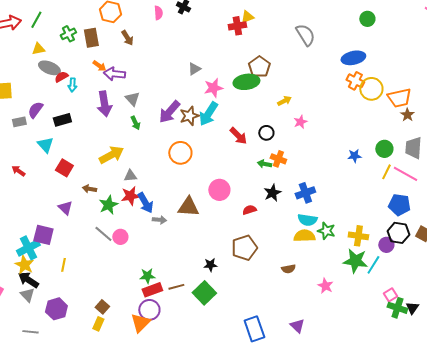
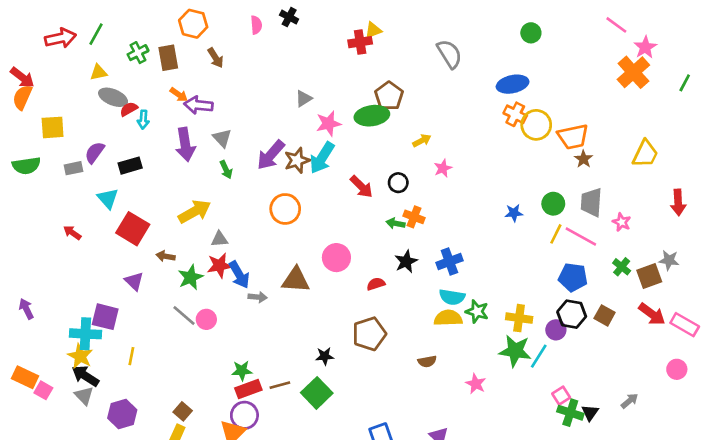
red square: (64, 168) -> (133, 229), size x1.4
cyan cross: (28, 248) -> (85, 334), turned 30

